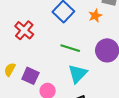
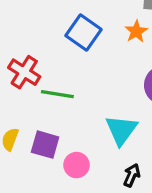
green line: (70, 48) -> (57, 94), moved

